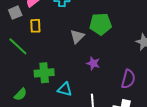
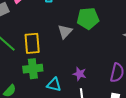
yellow rectangle: (35, 26) -> (32, 43), moved, size x1.5
purple star: (93, 63) -> (80, 74), moved

